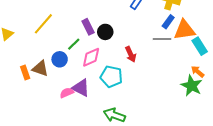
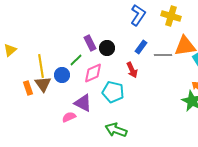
blue rectangle: (168, 22) -> (141, 47), moved
yellow line: (43, 24) -> (41, 66), moved, turned -50
brown triangle: (40, 68) -> (43, 84), turned 36
pink semicircle: (67, 93) -> (69, 117), moved

